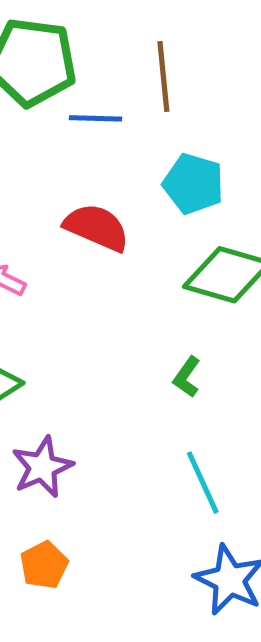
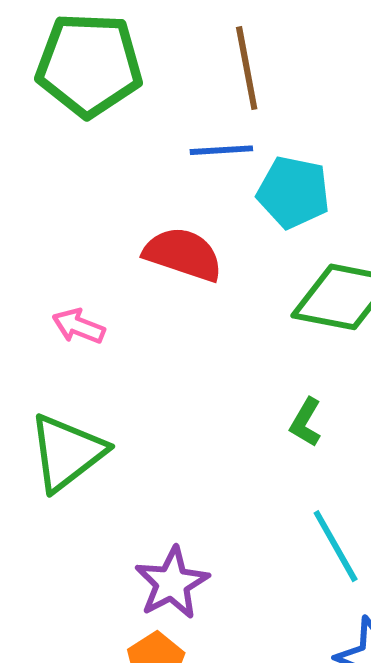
blue line: (96, 118) -> (221, 150), moved
purple star: (42, 467) -> (172, 583), moved

